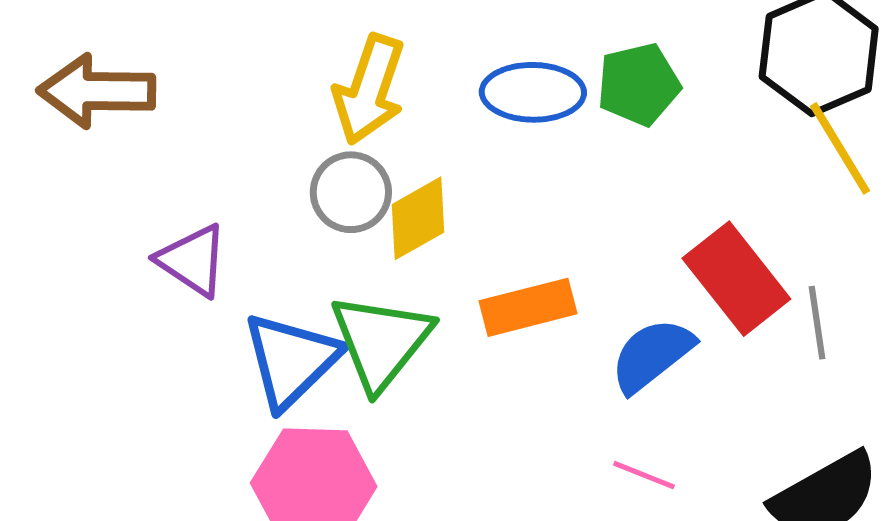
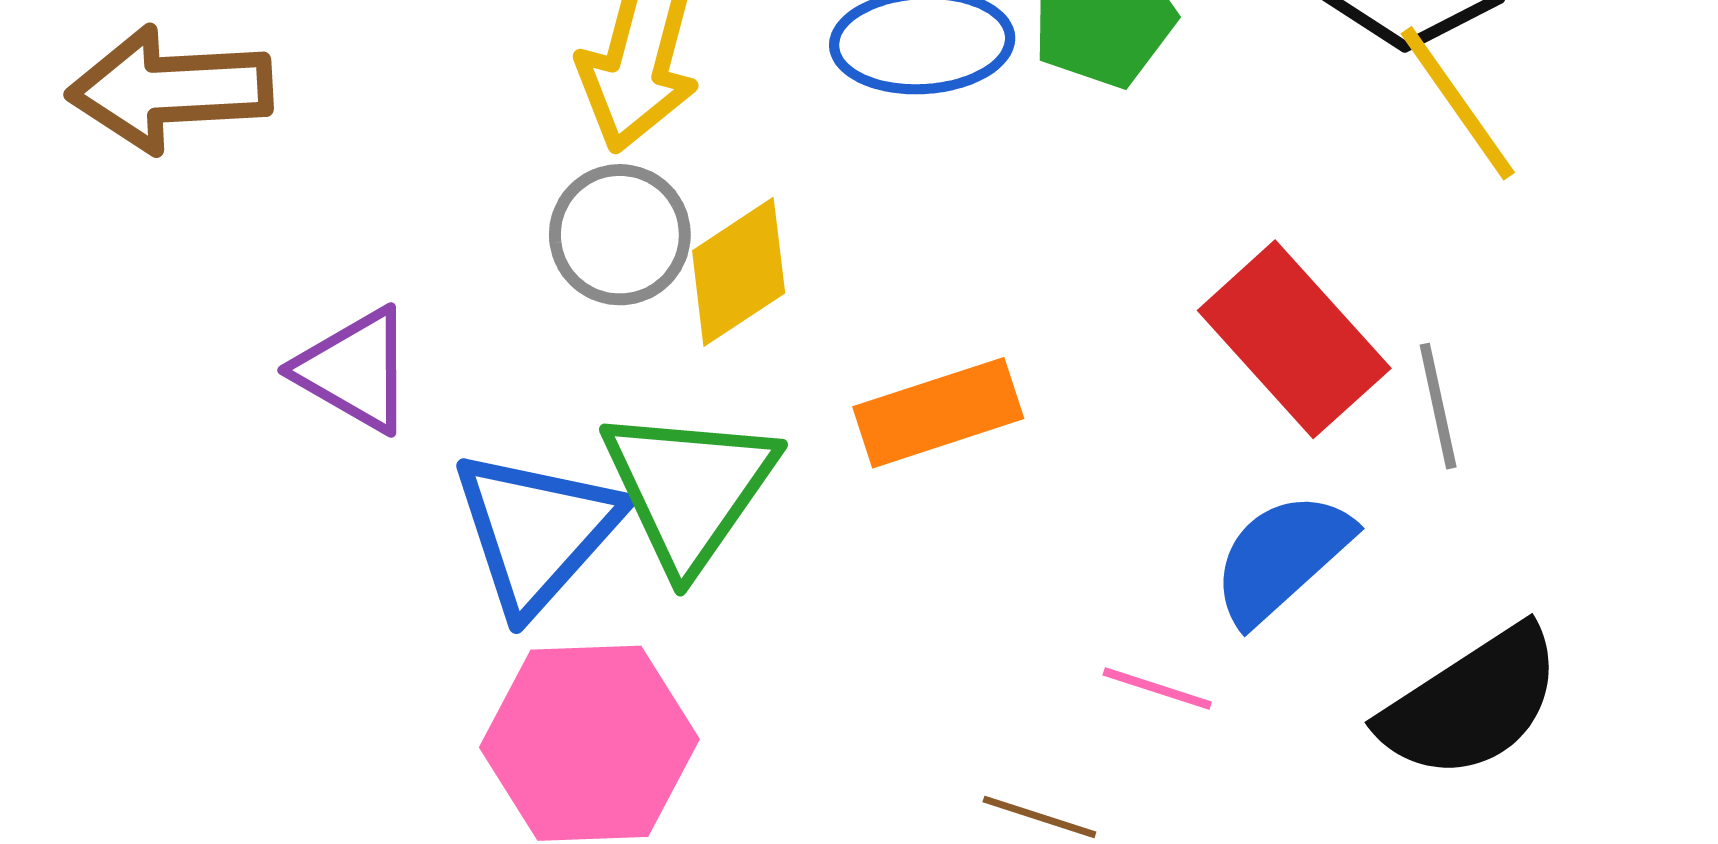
blue semicircle: (652, 355) -> (1282, 557), moved

